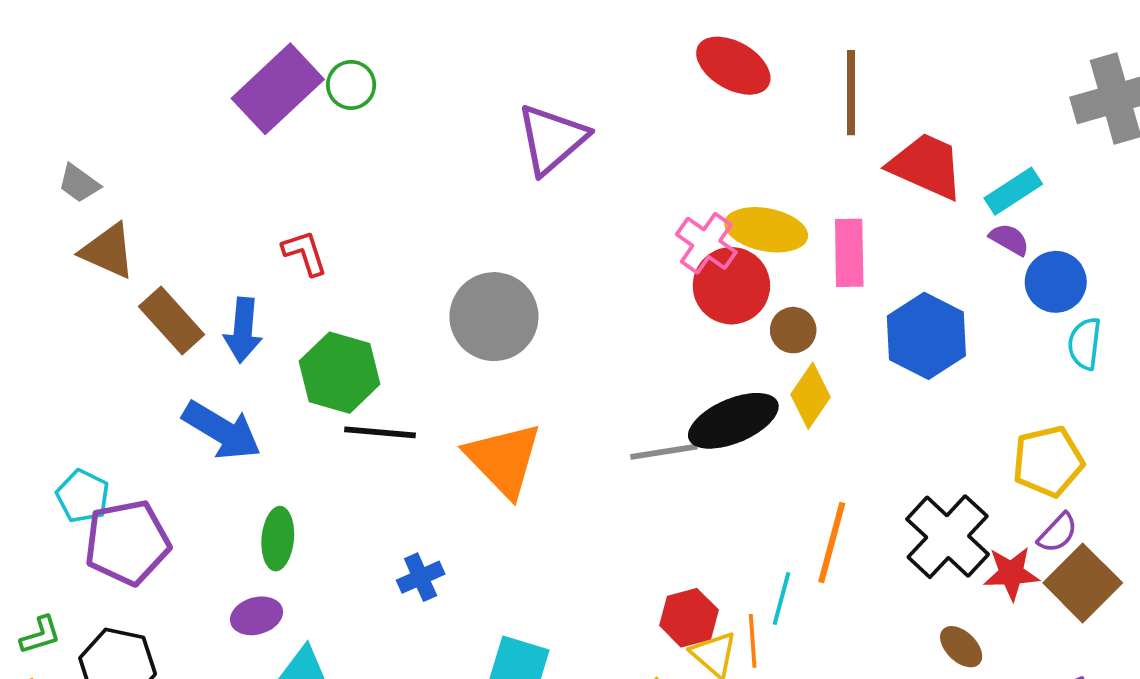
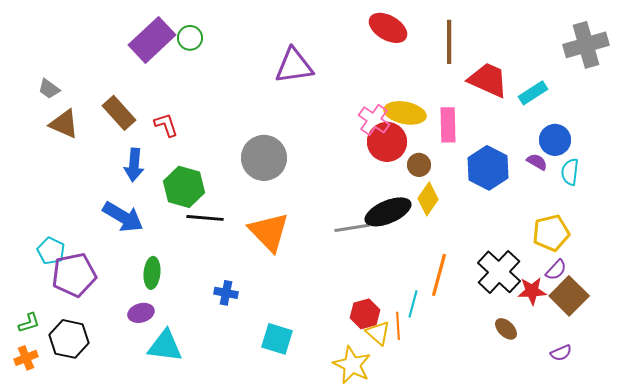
purple triangle: (552, 139) -> (294, 66), turned 33
purple semicircle: (1009, 239) -> (537, 162), moved
brown rectangle: (172, 320) -> (119, 113), moved
blue cross: (421, 577) -> (226, 293), turned 35

